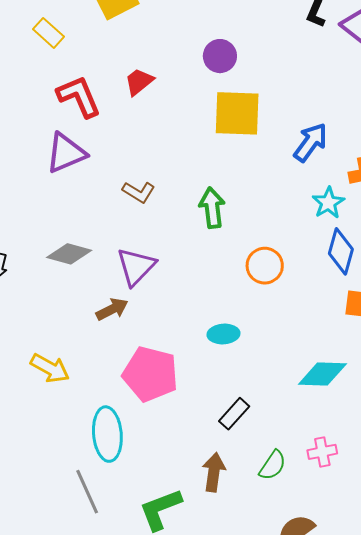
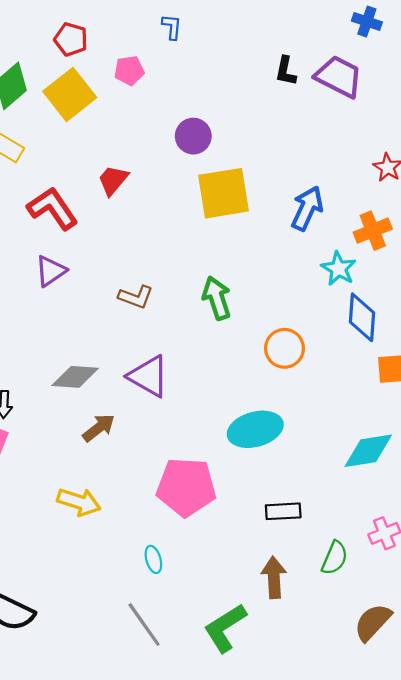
purple triangle: (66, 153) -> (51, 271), size x0.7
purple triangle: (136, 266) -> (149, 376), turned -33
brown arrow: (112, 309) -> (99, 428), moved
cyan ellipse: (224, 334) -> (255, 429), size x1.6
black rectangle: (234, 414) -> (283, 511), turned 56
cyan ellipse: (107, 434) -> (153, 559), size x0.5

